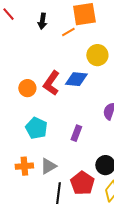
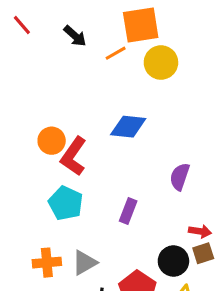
black arrow: (42, 21) -> (75, 36), turned -56
yellow circle: (97, 55) -> (161, 63), moved
red L-shape: (51, 83) -> (73, 156), moved

